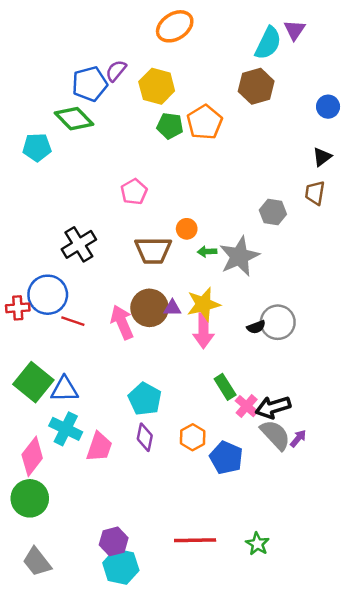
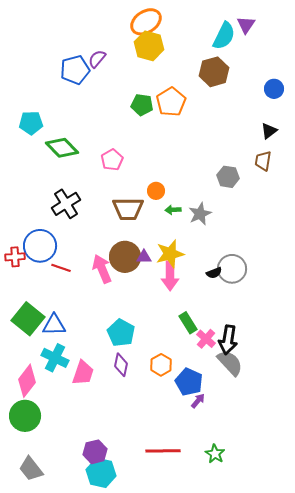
yellow hexagon: (157, 86) -> (149, 46), moved
green diamond: (74, 119) -> (62, 148), moved
gray star: (239, 256) -> (200, 214), size x0.7
black arrow: (273, 407) -> (228, 340), turned -64
purple arrow: (298, 438) -> (198, 401), moved

